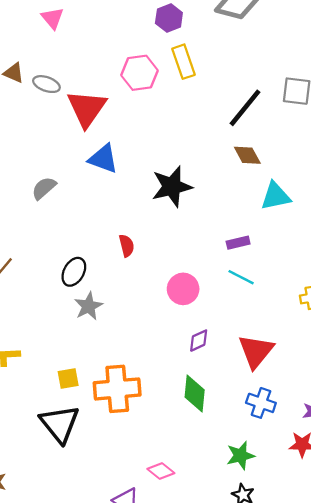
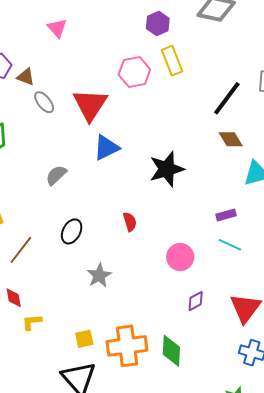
gray ellipse: (46, 84) -> (44, 102), moved, turned 35
blue triangle: (103, 159) -> (106, 148), turned -44
black ellipse: (74, 272) -> (72, 231), moved
green diamond: (195, 393) -> (171, 351), moved

